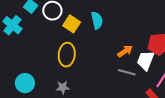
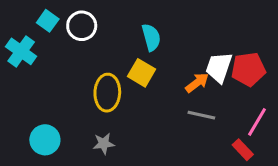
yellow square: (72, 24) -> (142, 73), moved
white trapezoid: (146, 60) -> (219, 67), moved

